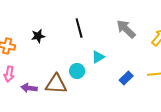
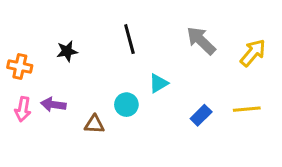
brown triangle: (56, 84) -> (94, 124), size x0.6
purple arrow: (29, 88) -> (53, 105), moved

